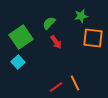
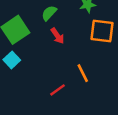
orange line: (75, 83) -> (83, 73), moved

